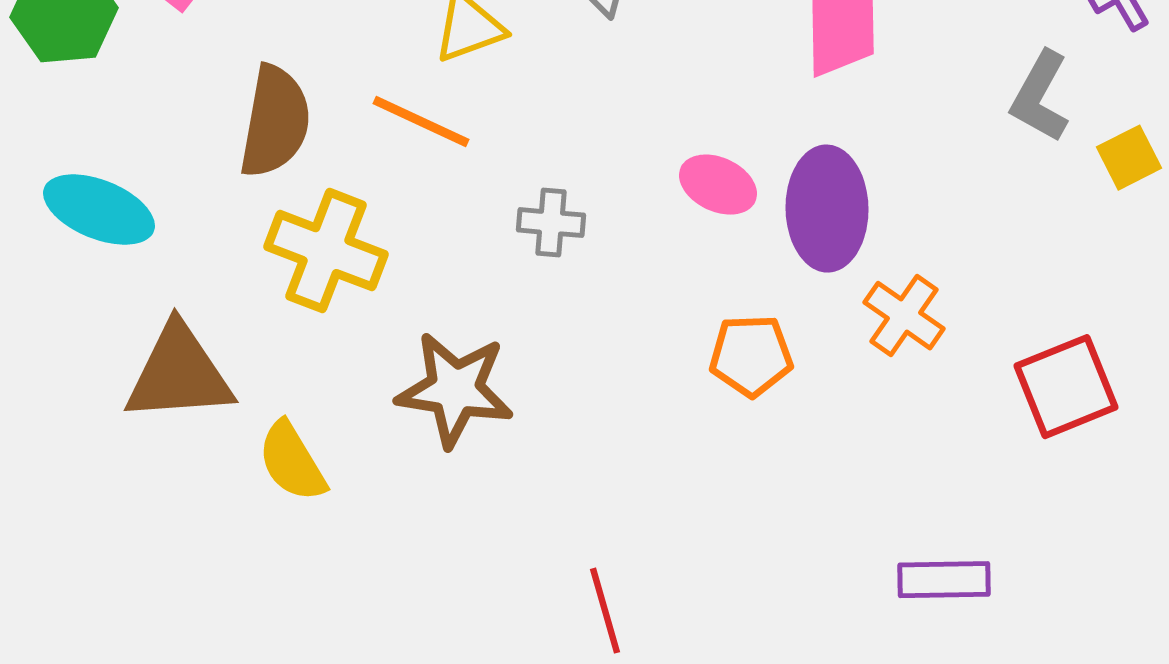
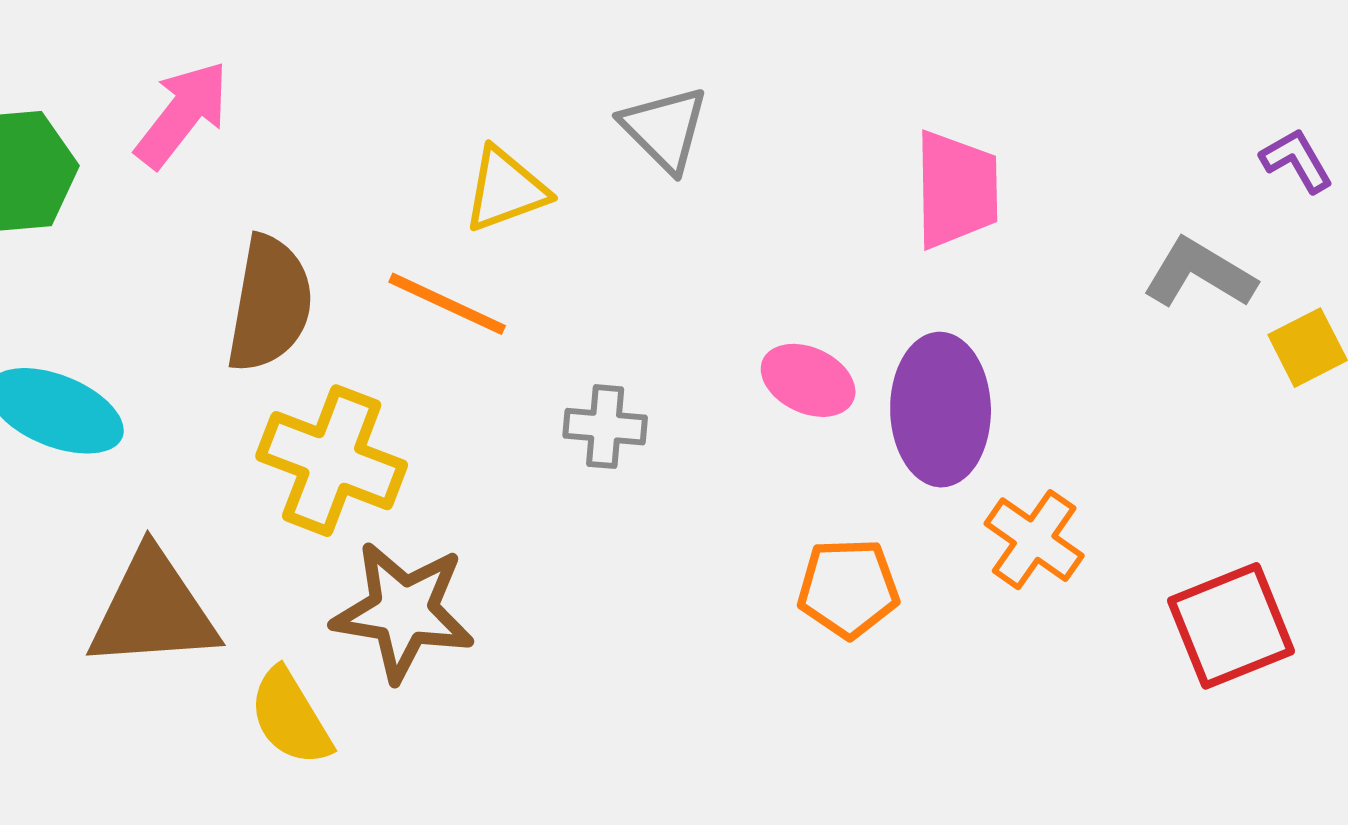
gray L-shape: (1040, 97) -> (1199, 273), turned 92
brown star: (455, 390) -> (403, 611), moved

